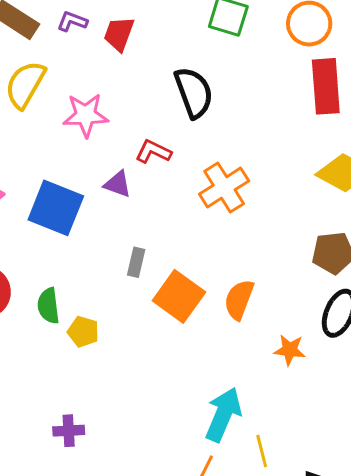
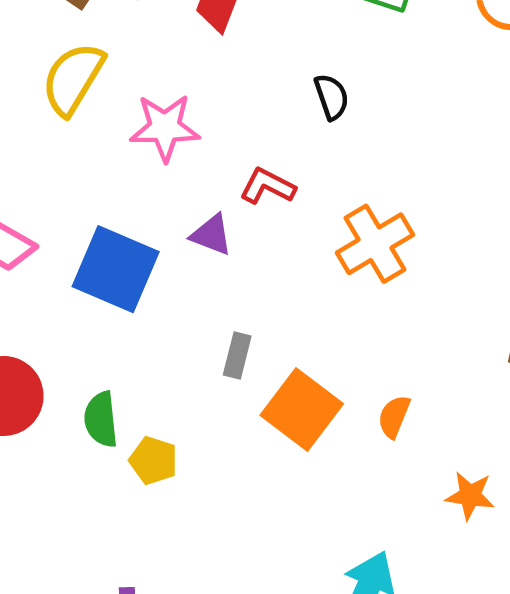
black semicircle: (194, 93) -> (332, 97), size x0.6
orange semicircle: (239, 300) -> (394, 417), size x0.7

